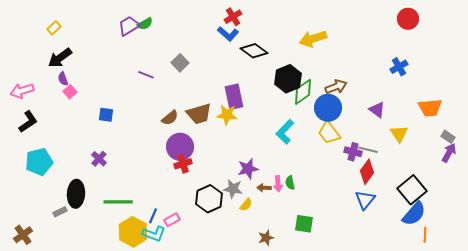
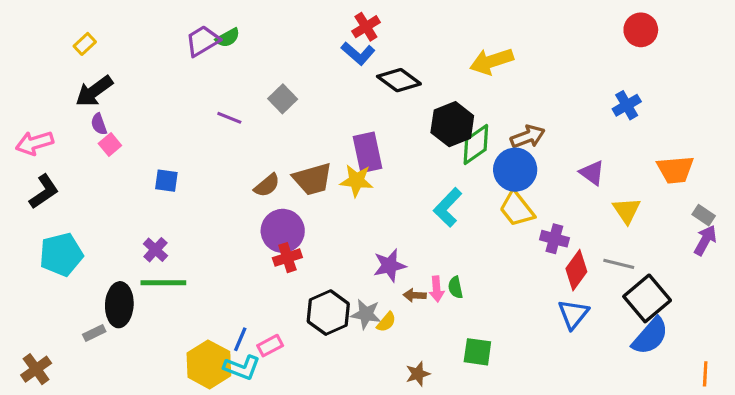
gray line: (368, 150) -> (619, 264), moved
gray star: (233, 189) -> (366, 314), moved
green line: (118, 202) -> (163, 283), moved
orange line: (425, 235) -> (705, 374), moved

